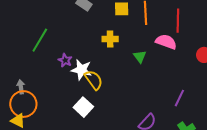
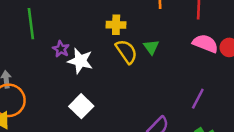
green line: (40, 40) -> (31, 24), turned -40
pink semicircle: (166, 42) -> (205, 43), moved
yellow semicircle: (94, 80) -> (126, 52), moved

